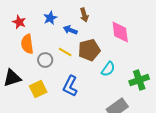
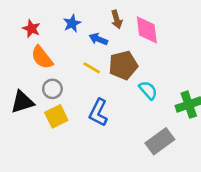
pink diamond: (120, 32) -> (147, 30), moved
orange semicircle: (27, 44) -> (42, 57), turned -30
gray circle: (45, 60) -> (52, 89), moved
cyan semicircle: (108, 69) -> (148, 90), turned -77

